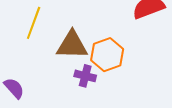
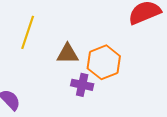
brown triangle: (72, 45) -> (68, 54), size x0.7

